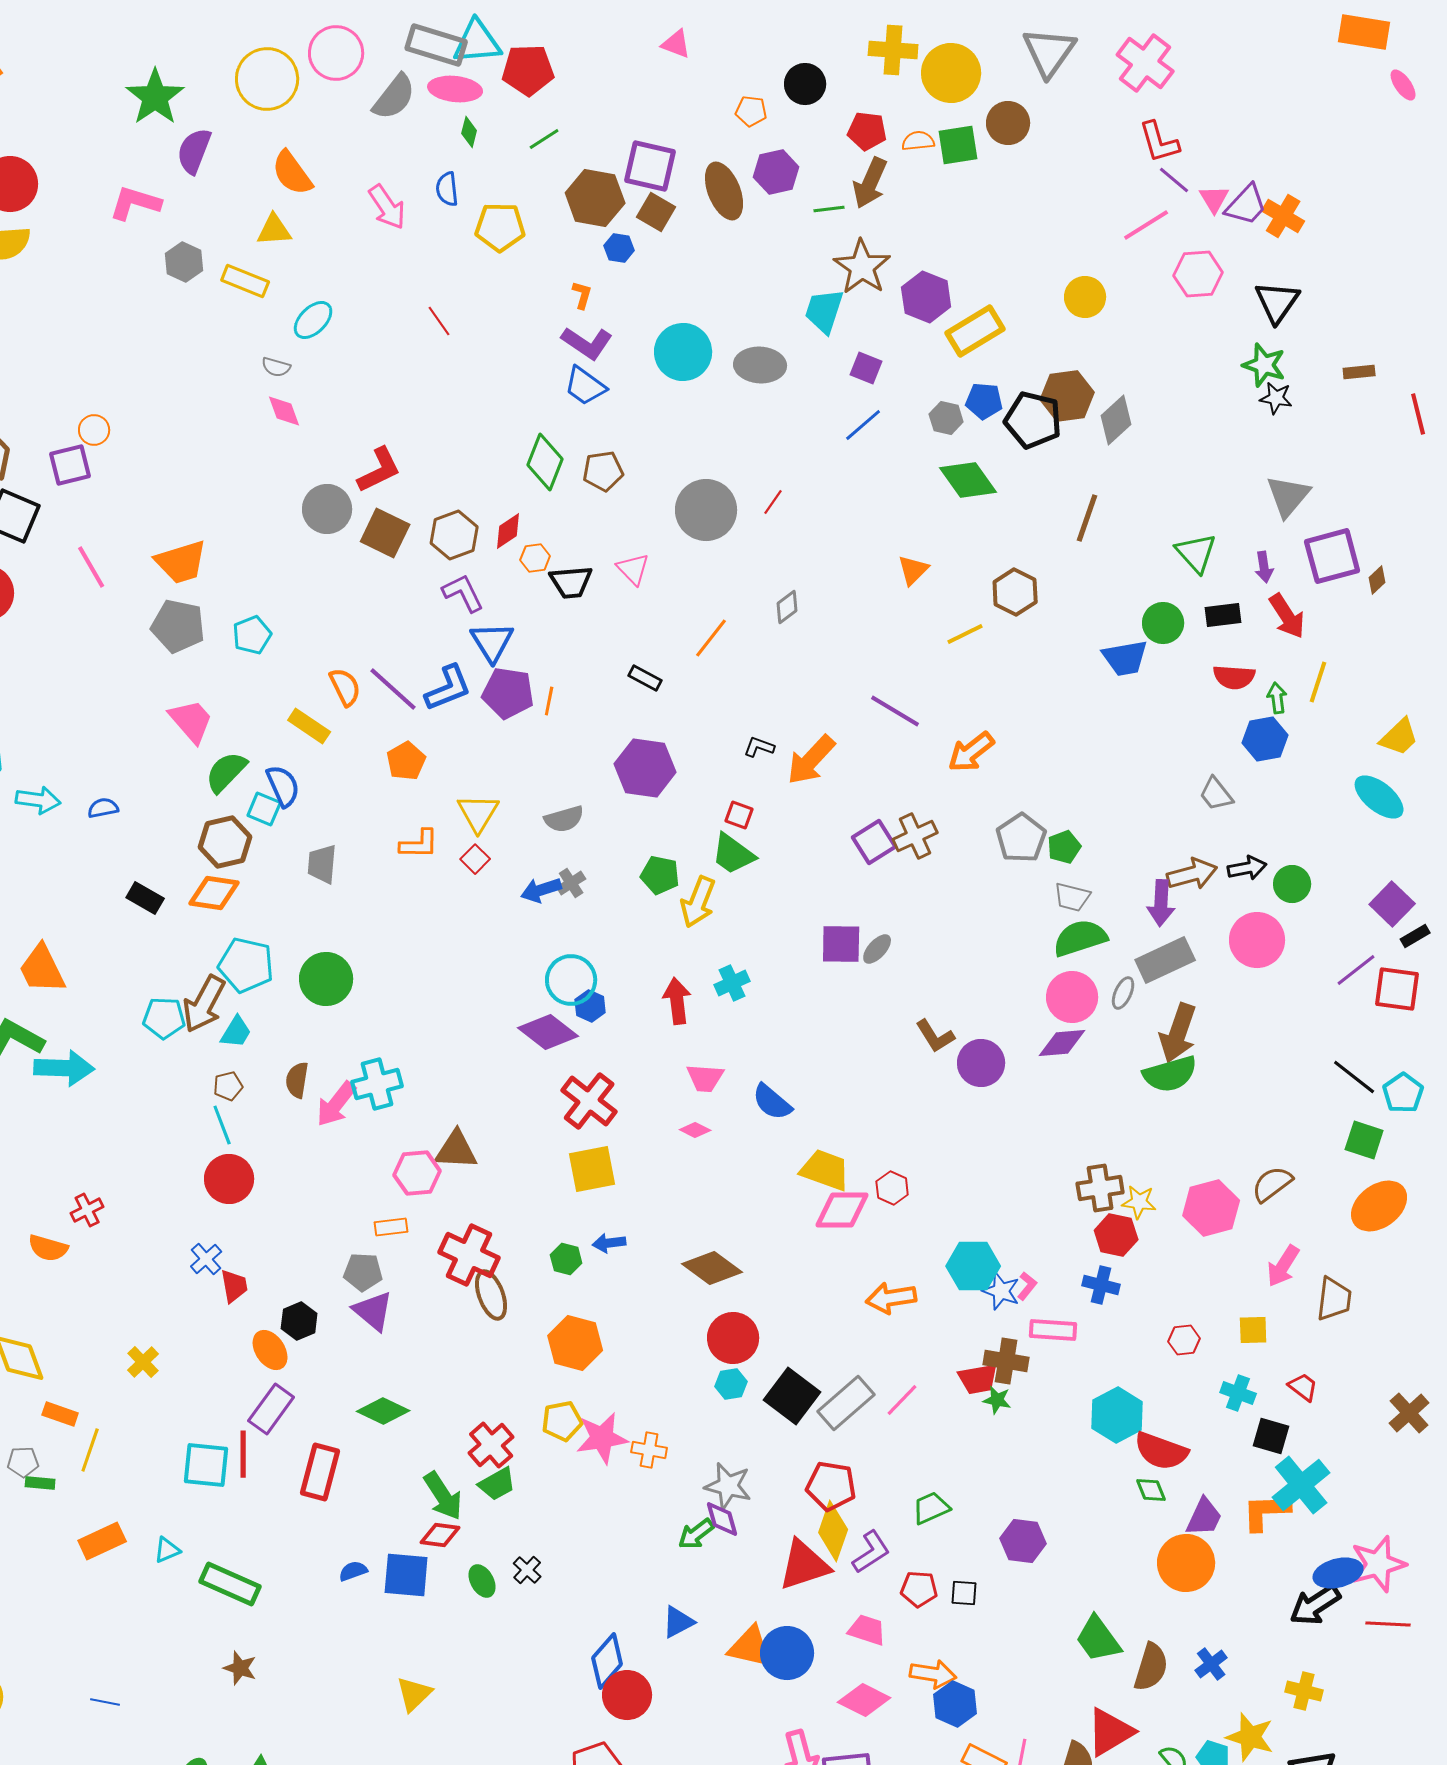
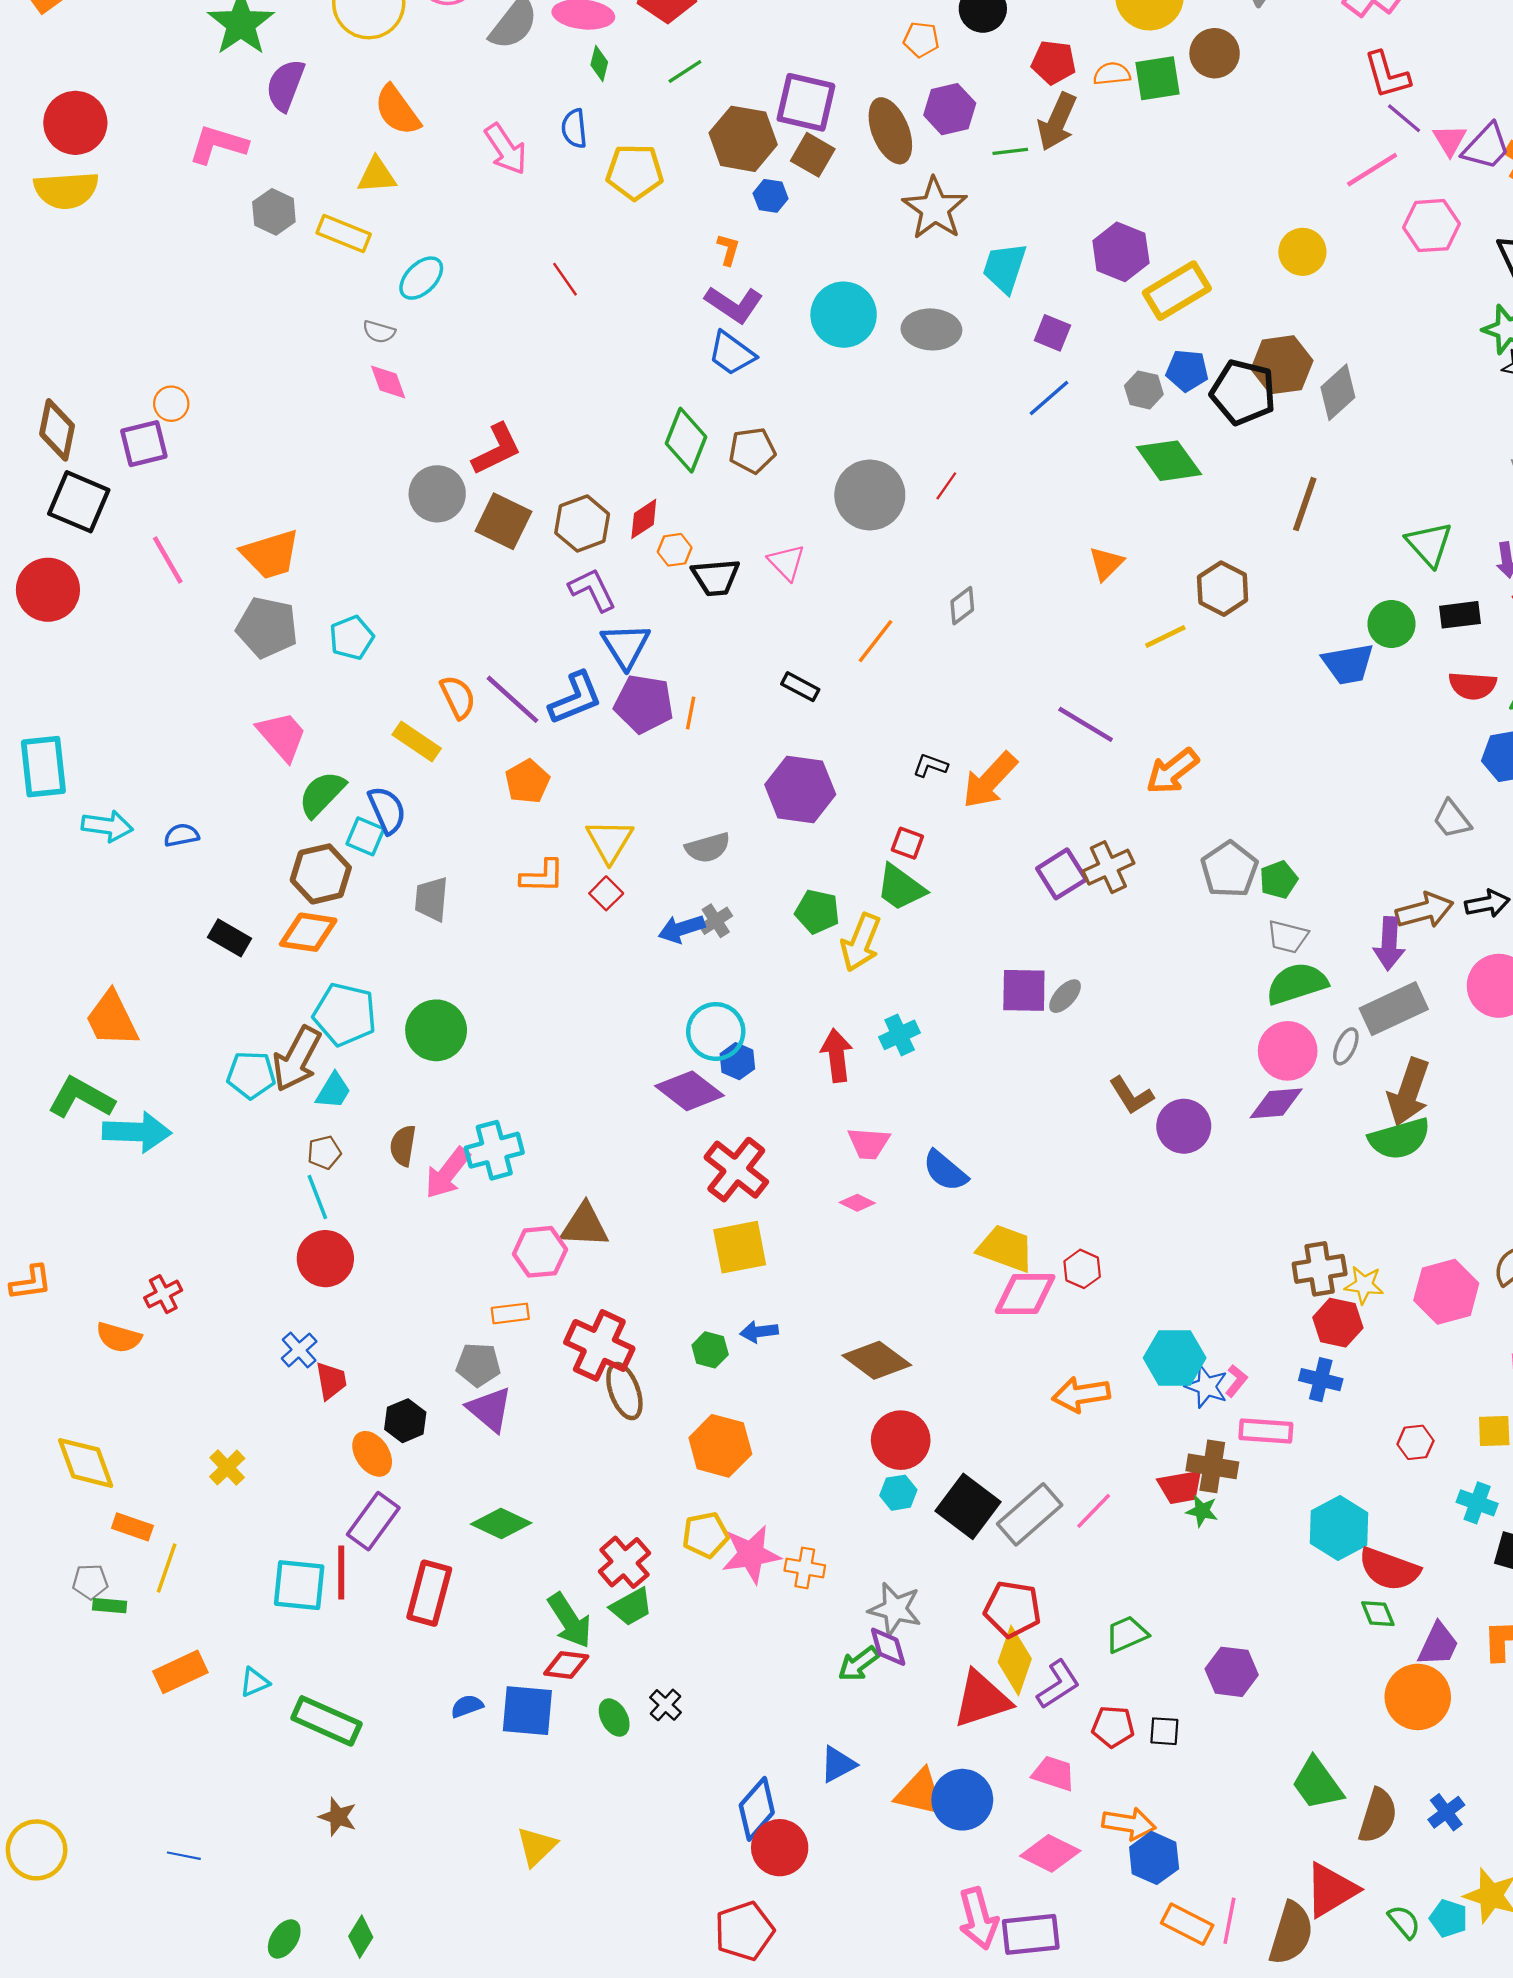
brown star: (862, 267) -> (935, 208), moved

